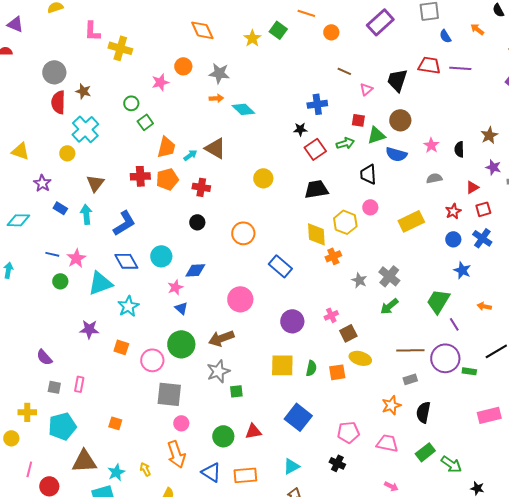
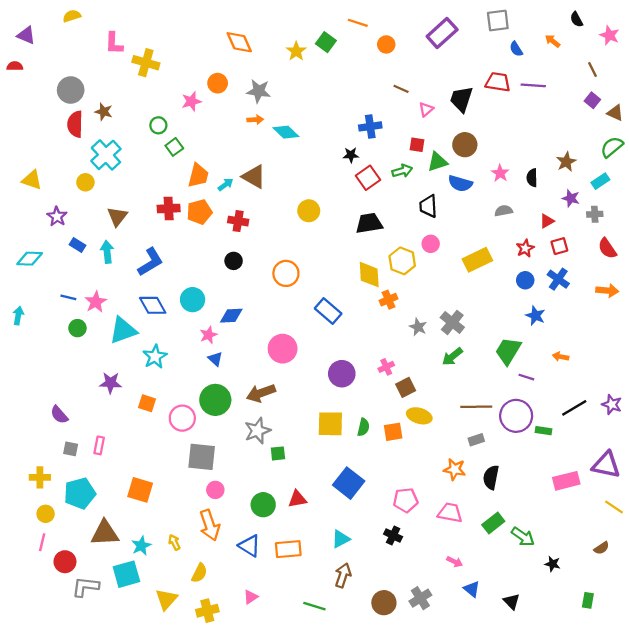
purple line: (454, 324) -> (526, 377), turned -40
orange star: (391, 405) -> (455, 469), turned 30
orange square: (115, 423) -> (140, 490), size x1.6
yellow circle: (11, 438) -> (46, 514), moved

